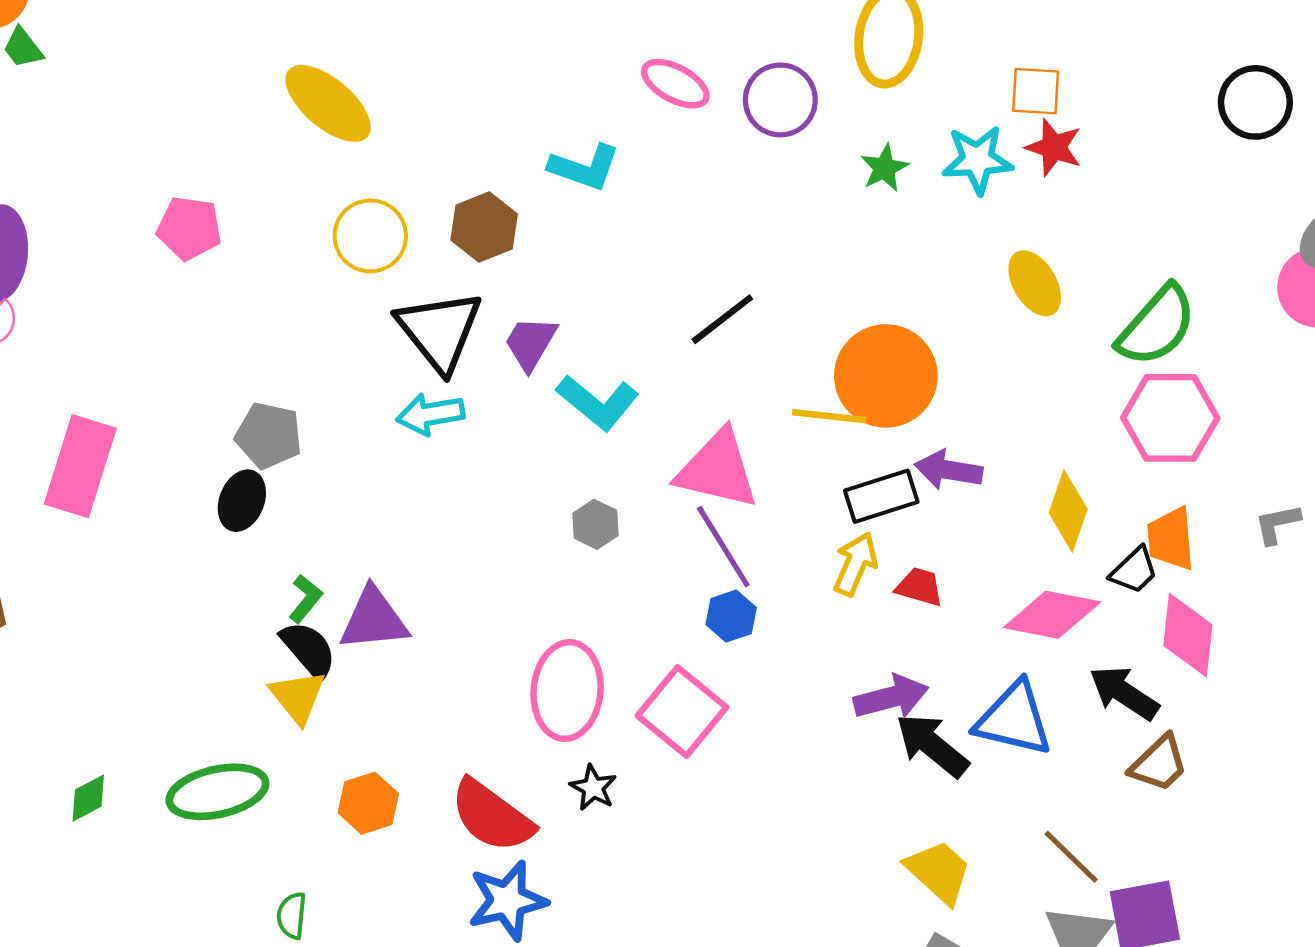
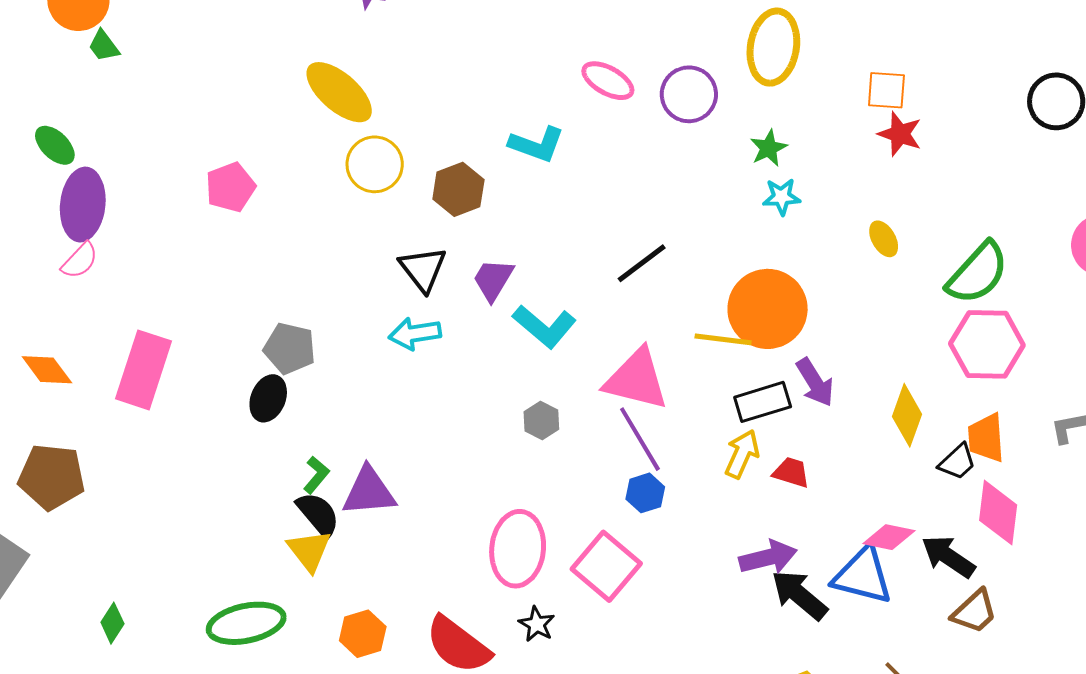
cyan star: (977, 160) -> (782, 197), moved, size x0.7
pink pentagon: (189, 228) -> (230, 187), turned -30
yellow circle: (370, 236) -> (375, 164), moved
yellow ellipse: (1035, 283) -> (884, 239), size x0.7
black triangle: (439, 331) -> (423, 269), size x0.7
purple arrow: (949, 470) -> (815, 382), turned -132
pink diamond: (1052, 615) -> (889, 537), moved, size x0.7
green diamond: (88, 798) -> (112, 623), moved, turned -30

